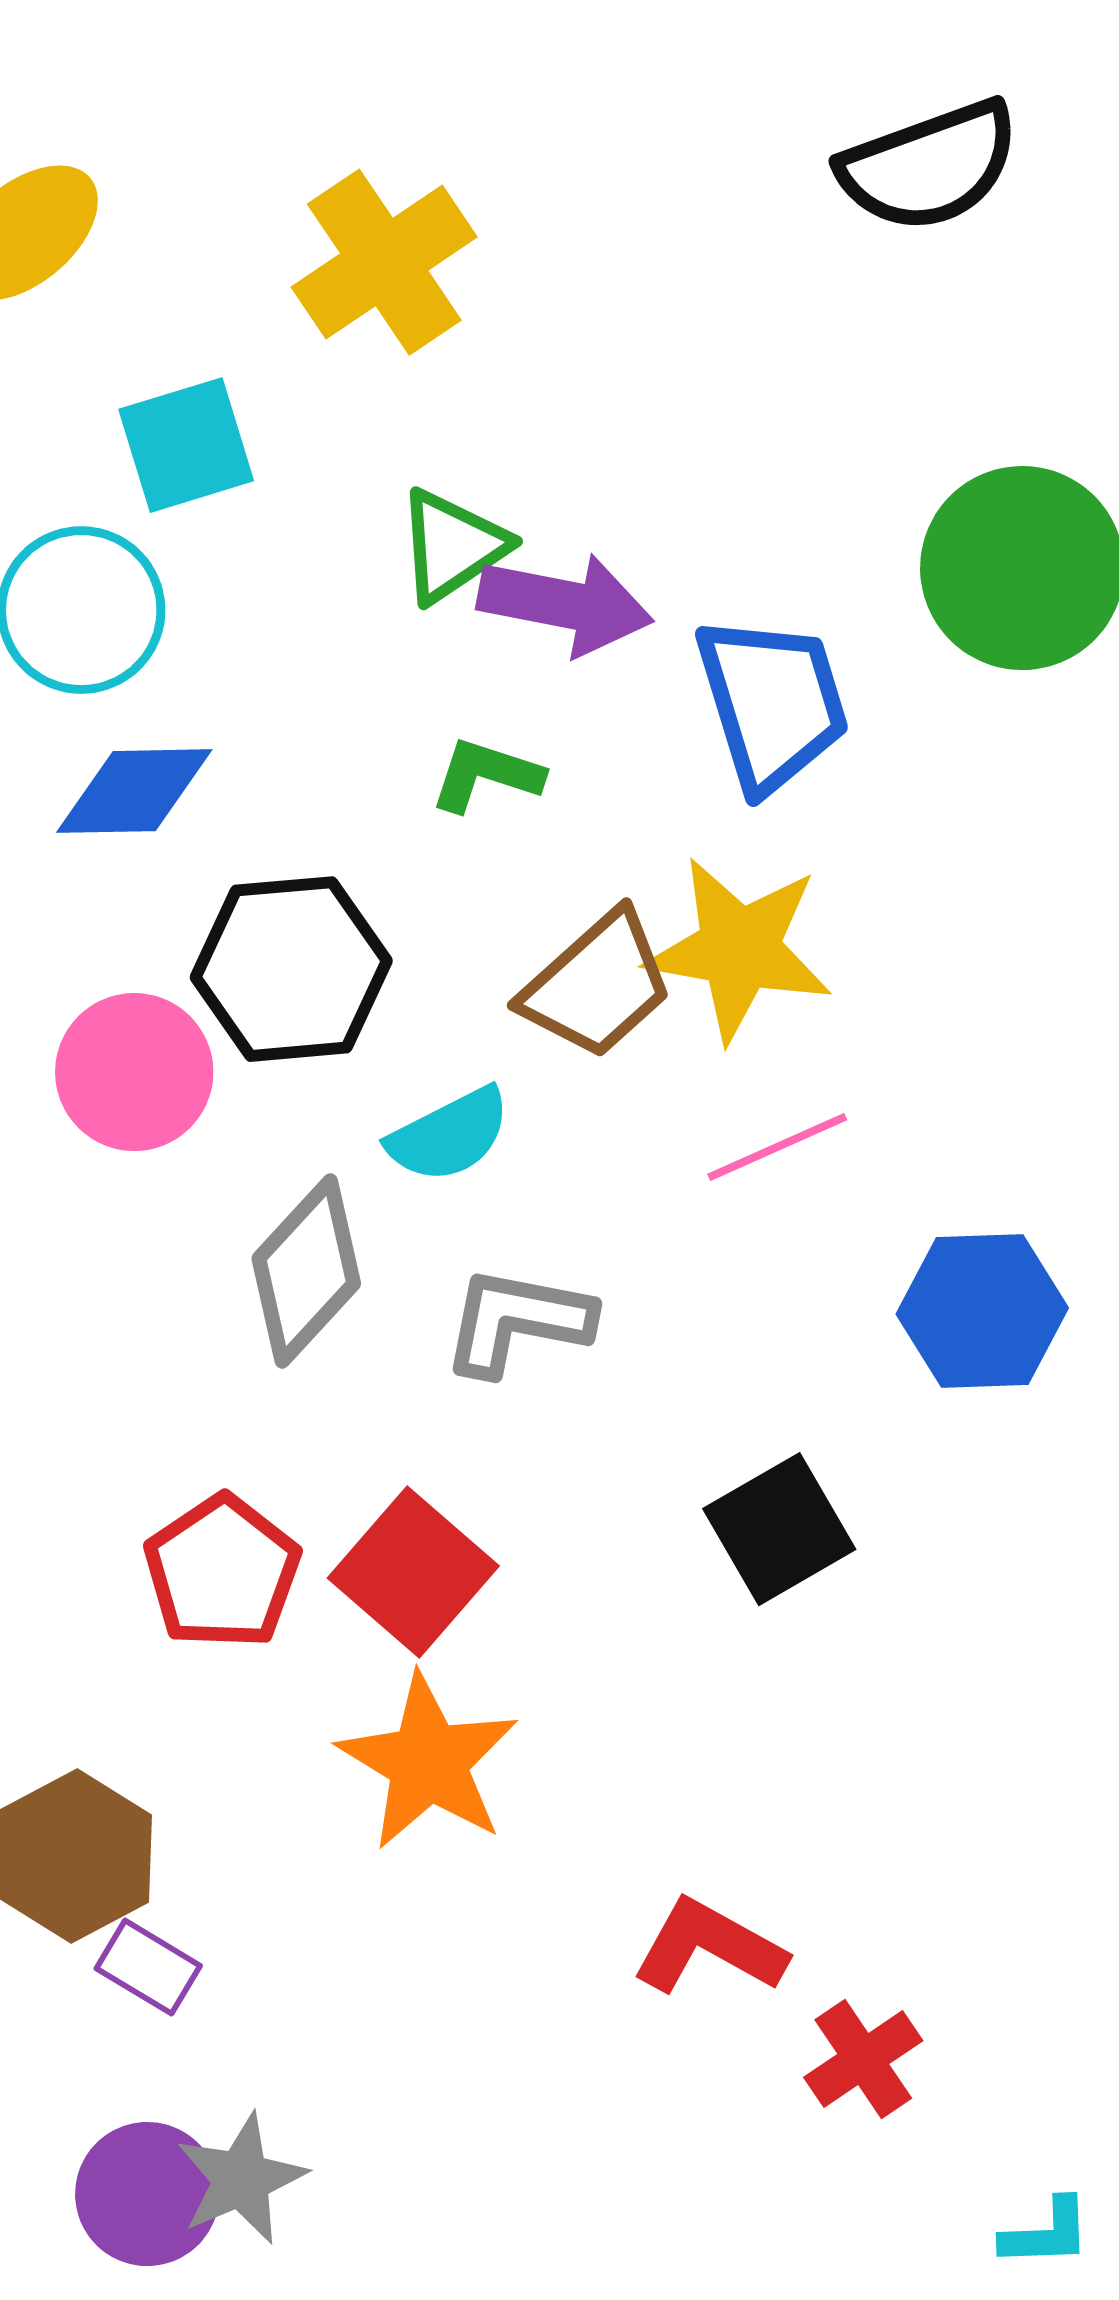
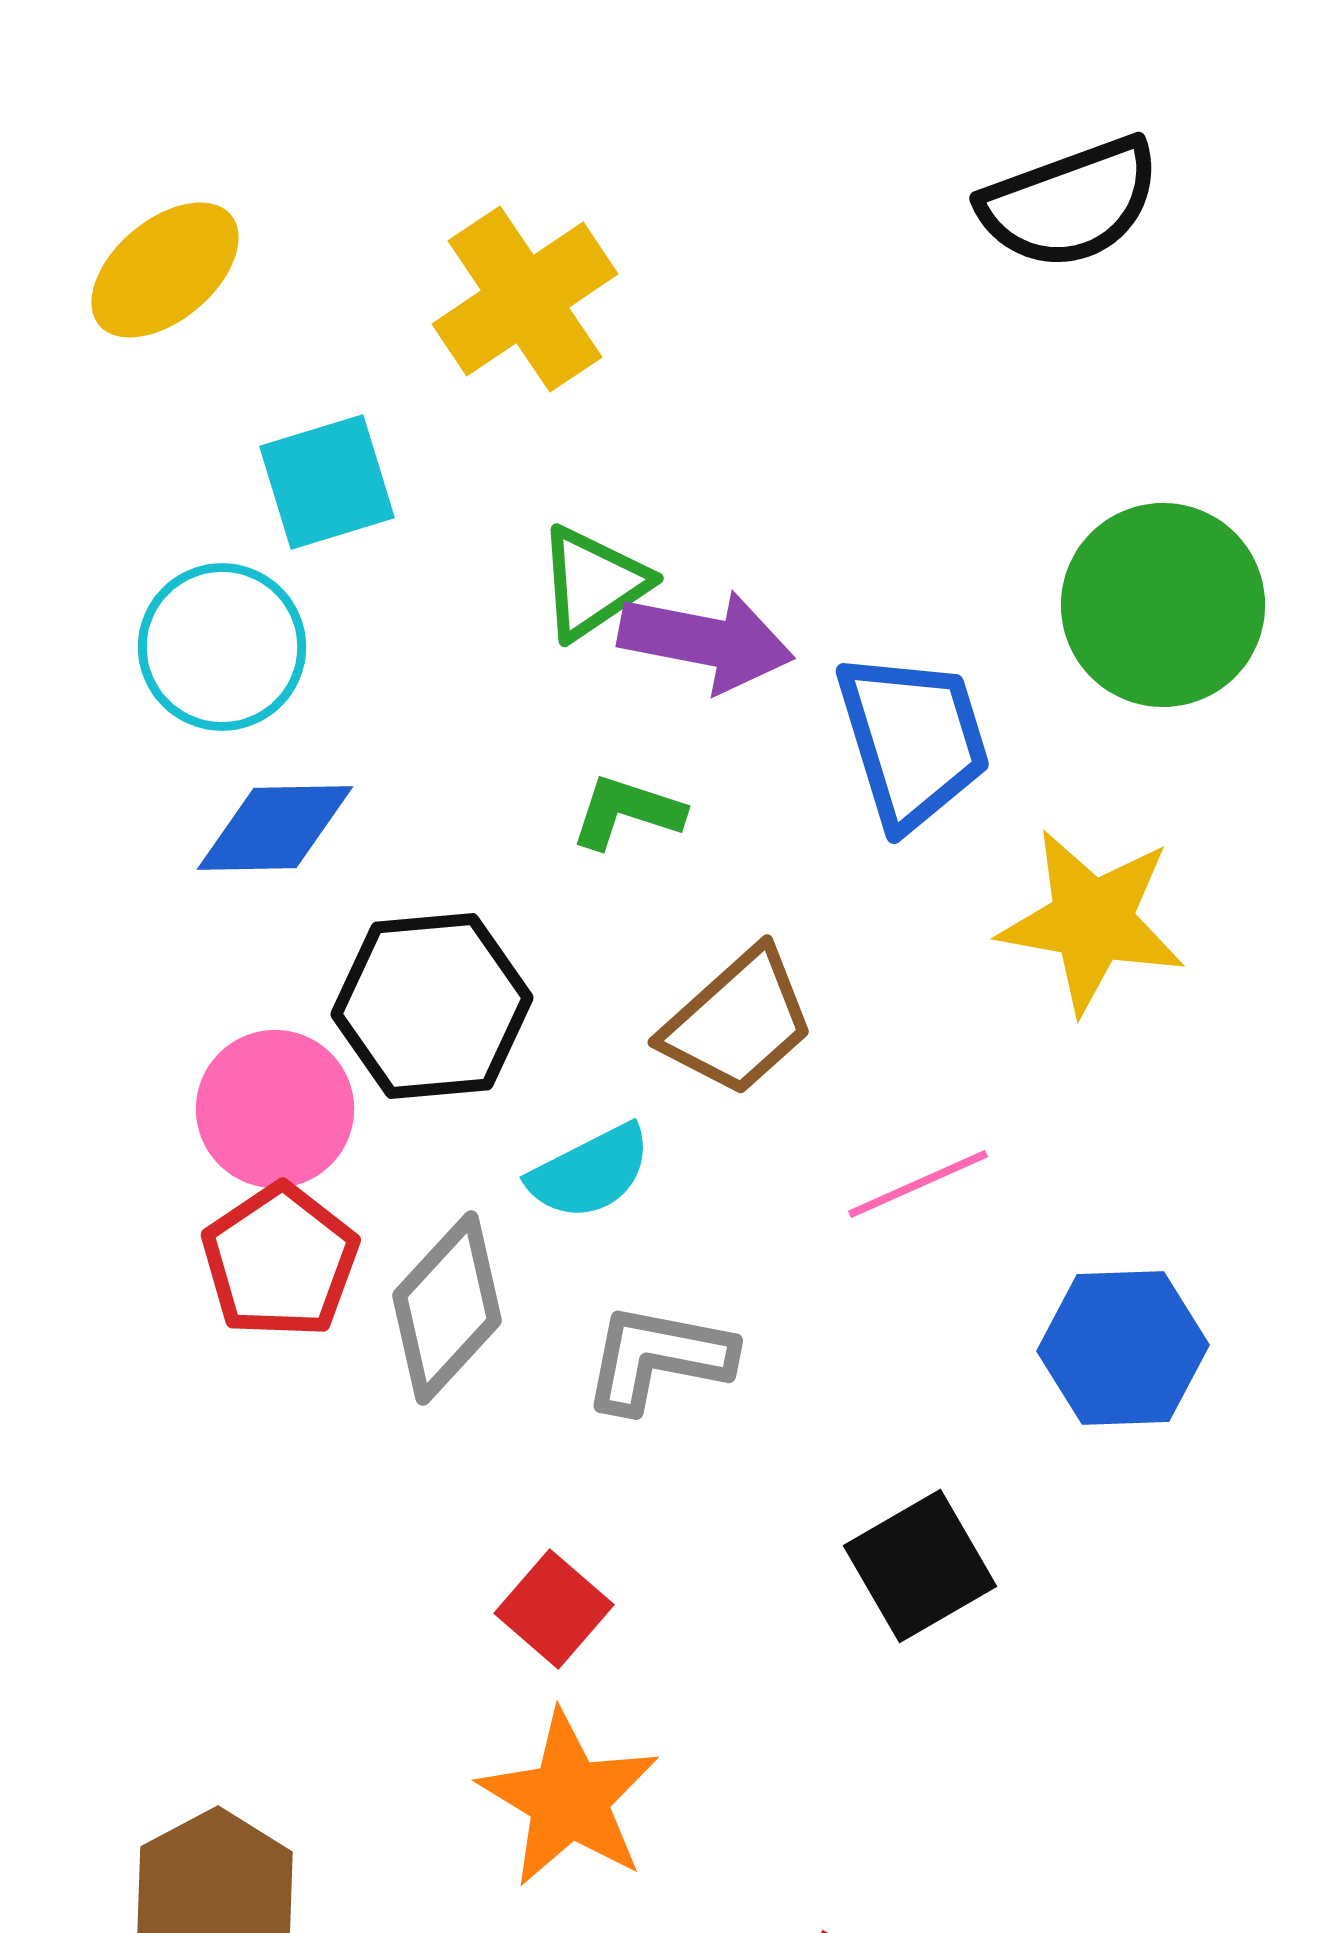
yellow star: (739, 949) -> (1092, 921), moved
red pentagon: (222, 1572) -> (280, 1261), moved
red square: (413, 1572) -> (554, 1609), size x0.7

